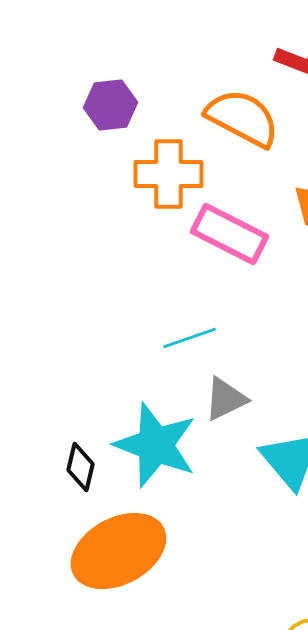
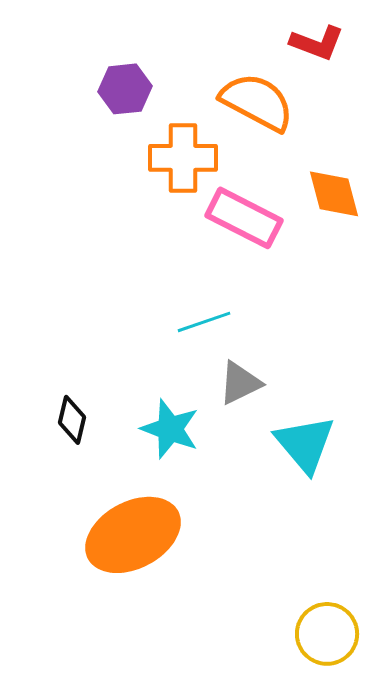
cyan star: (156, 445) -> (170, 429), size x0.7
black diamond: (80, 467) -> (72, 420), moved

